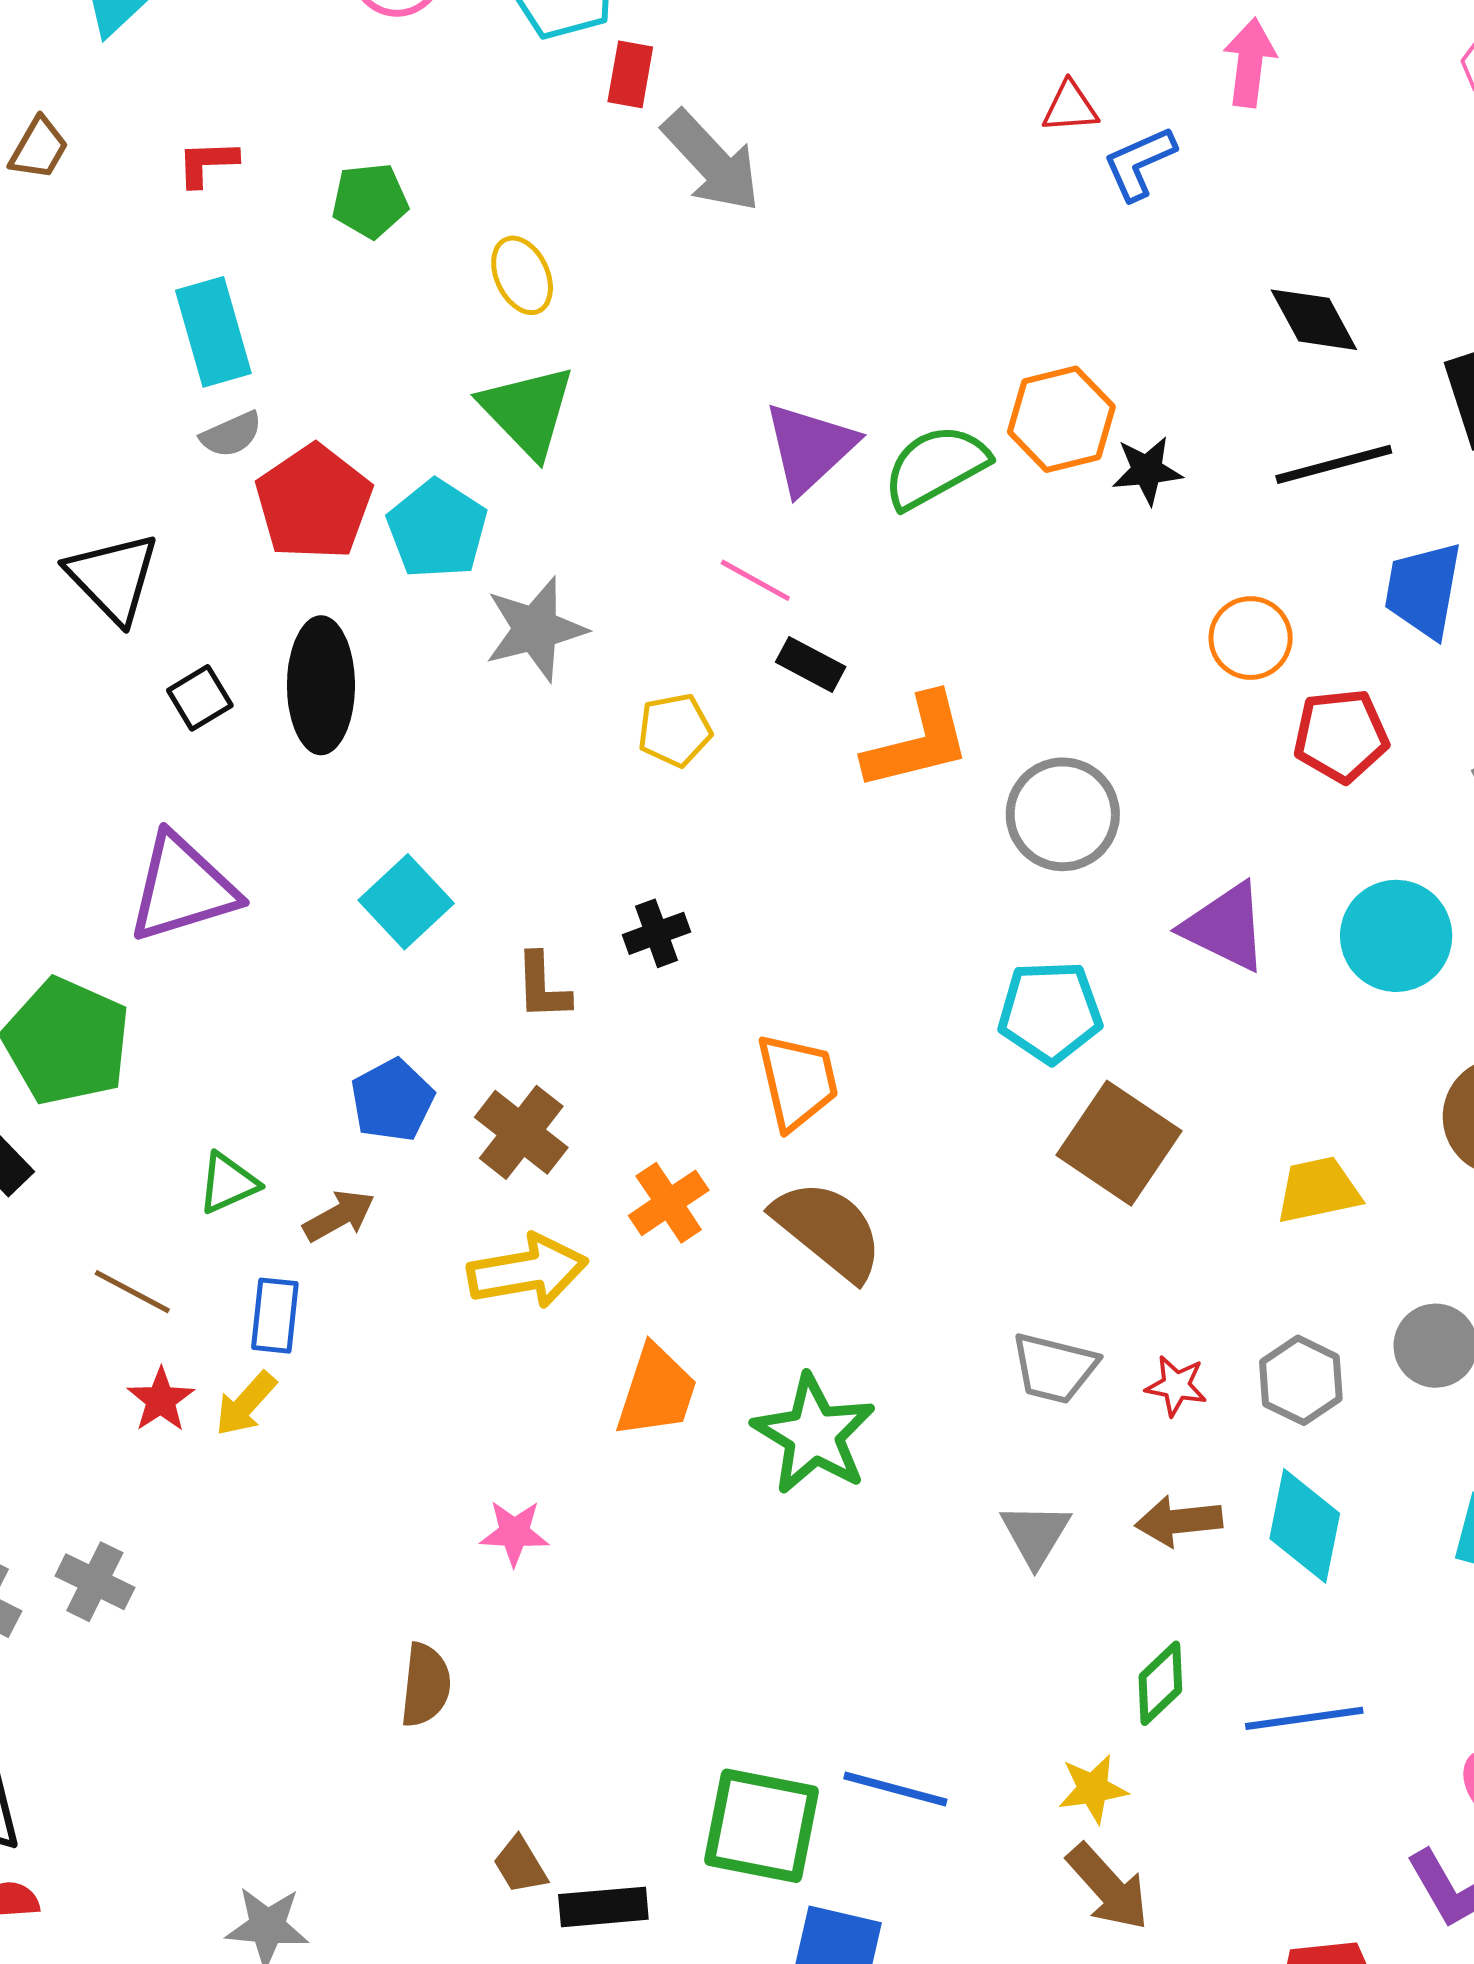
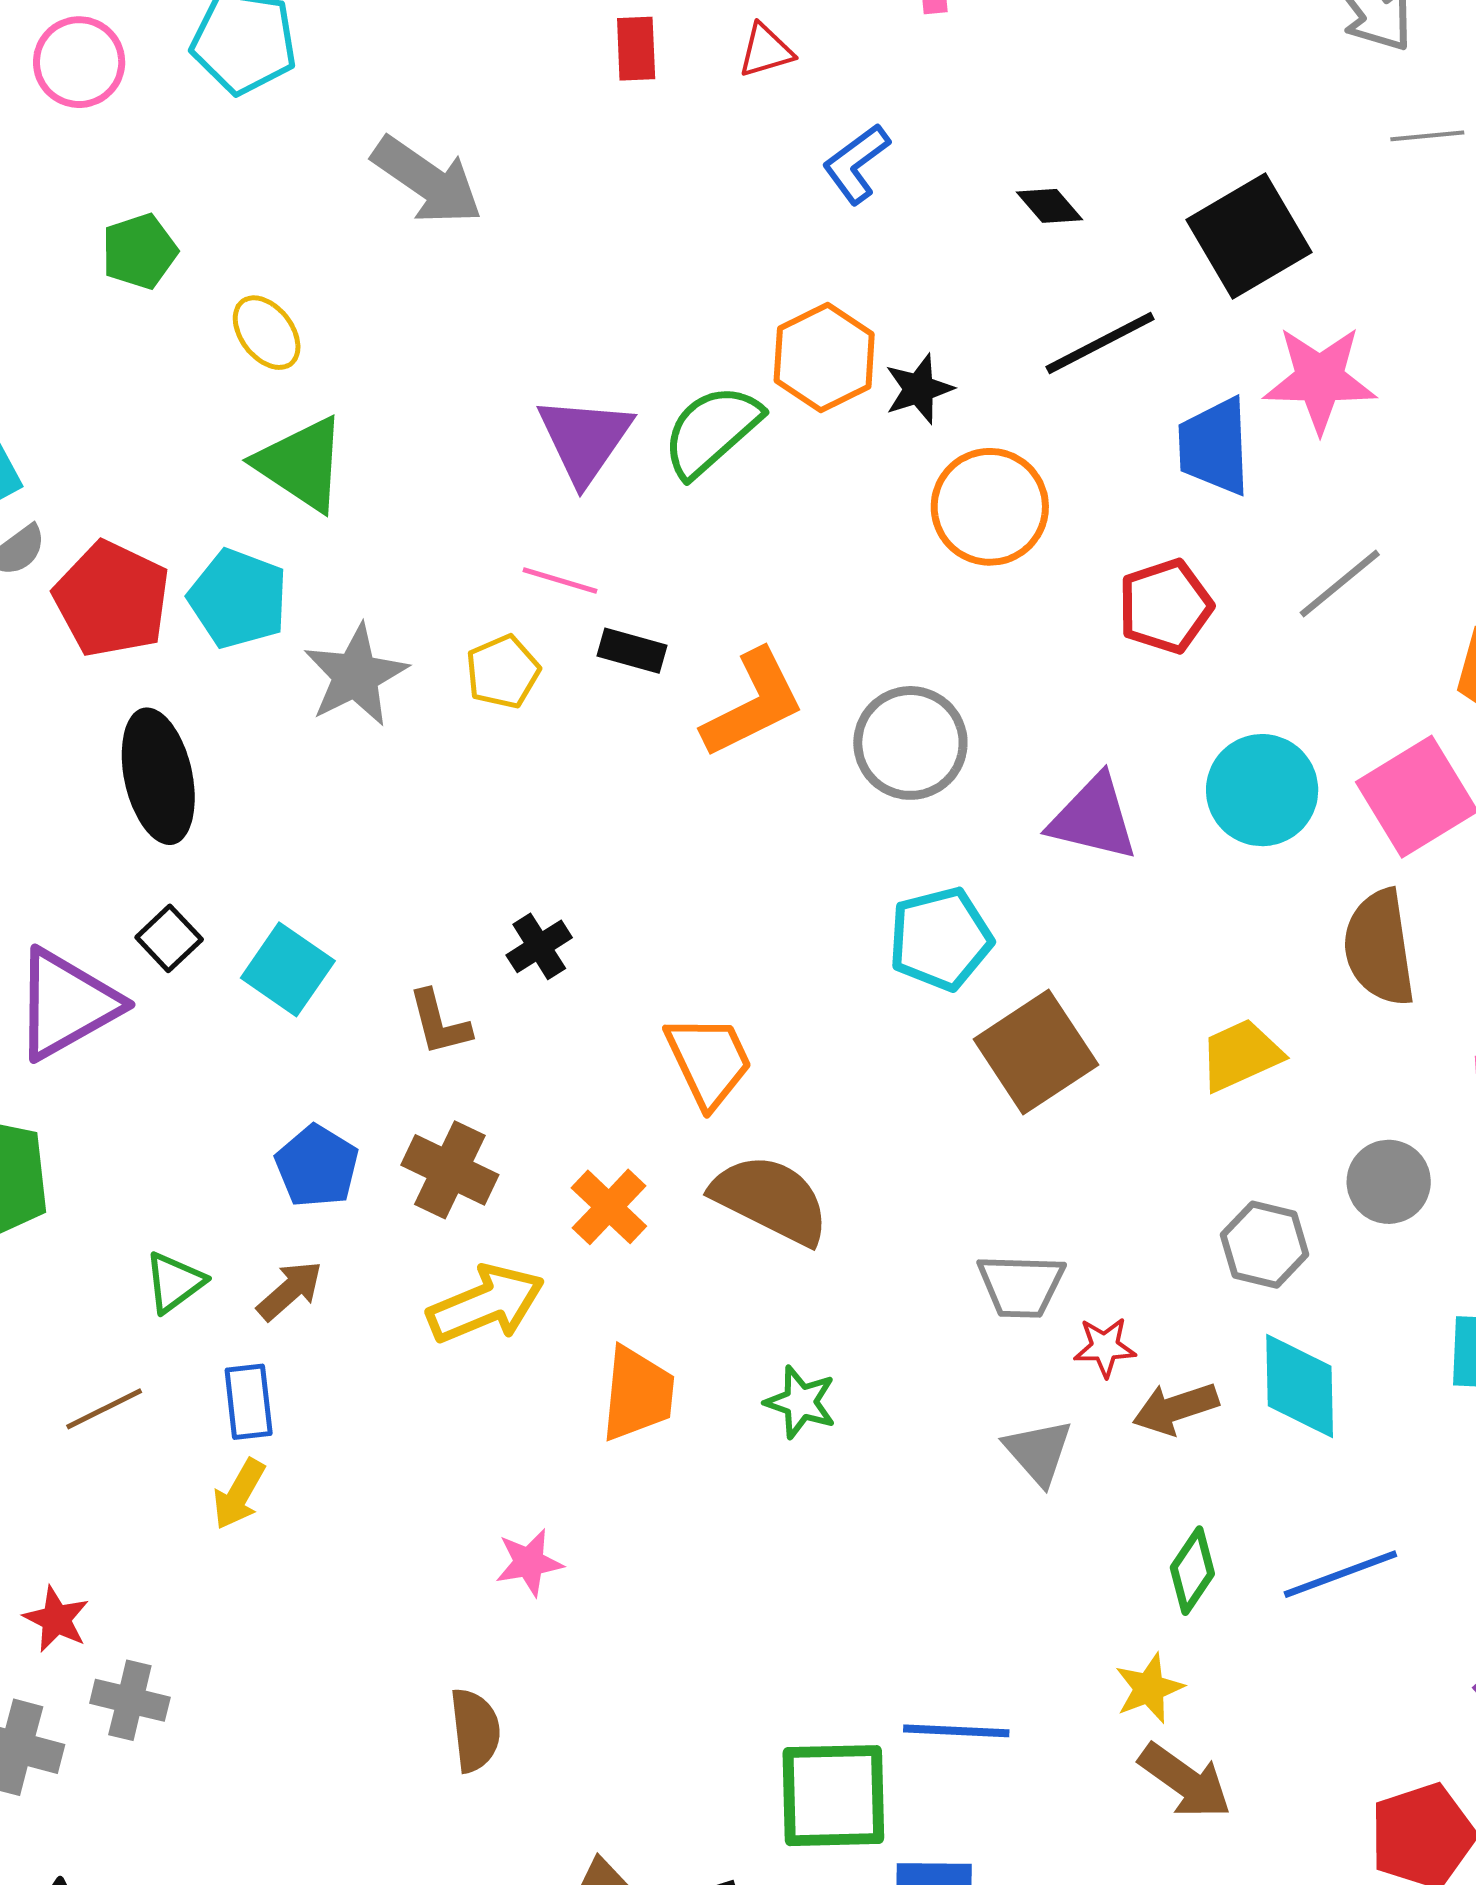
red rectangle: (630, 74) -> (636, 49), moved
blue L-shape: (1139, 163) -> (856, 164), moved
green pentagon: (370, 201) -> (139, 251), moved
black diamond: (1314, 320) -> (1049, 206), size x0.7
orange circle: (1251, 638) -> (990, 507), moved, size x1.4
black square: (200, 698) -> (169, 938), moved
yellow pentagon: (675, 730) -> (503, 672), moved
brown square: (1119, 1143) -> (1036, 1052), turned 35
brown line: (132, 1292) -> (104, 1409), turned -42
red star: (1176, 1386) -> (1105, 1347), moved
red star: (161, 1400) -> (56, 1619), moved
green star: (814, 1434) -> (801, 1402), size x0.6

